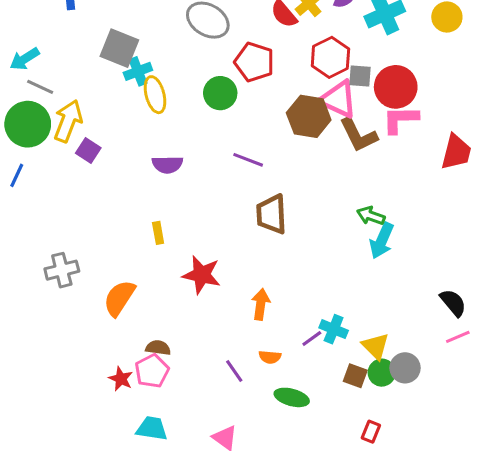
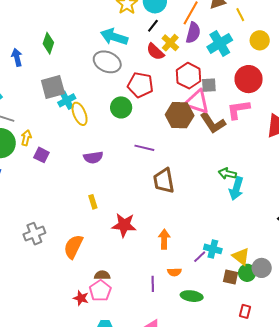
gray square: (119, 48) -> (53, 87), turned -30
red circle: (396, 87) -> (249, 79), moved
yellow arrow: (68, 121) -> (26, 138), size x0.6
purple line: (234, 371) -> (153, 284), turned 42

